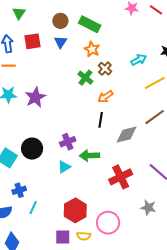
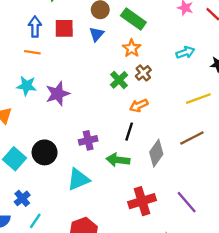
cyan arrow: (139, 60) -> (185, 53), moved
gray diamond: (126, 135) -> (156, 153), turned -50
purple cross: (68, 142) -> (88, 140), moved
green arrow: (89, 156) -> (118, 160), moved
cyan triangle: (64, 167) -> (78, 179), size x1.5
blue cross: (19, 190) -> (22, 198), turned -32

